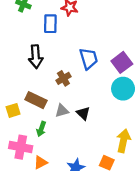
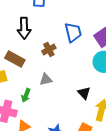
brown rectangle: (36, 100) -> (15, 59), moved
black triangle: (83, 113) -> (84, 93), moved

